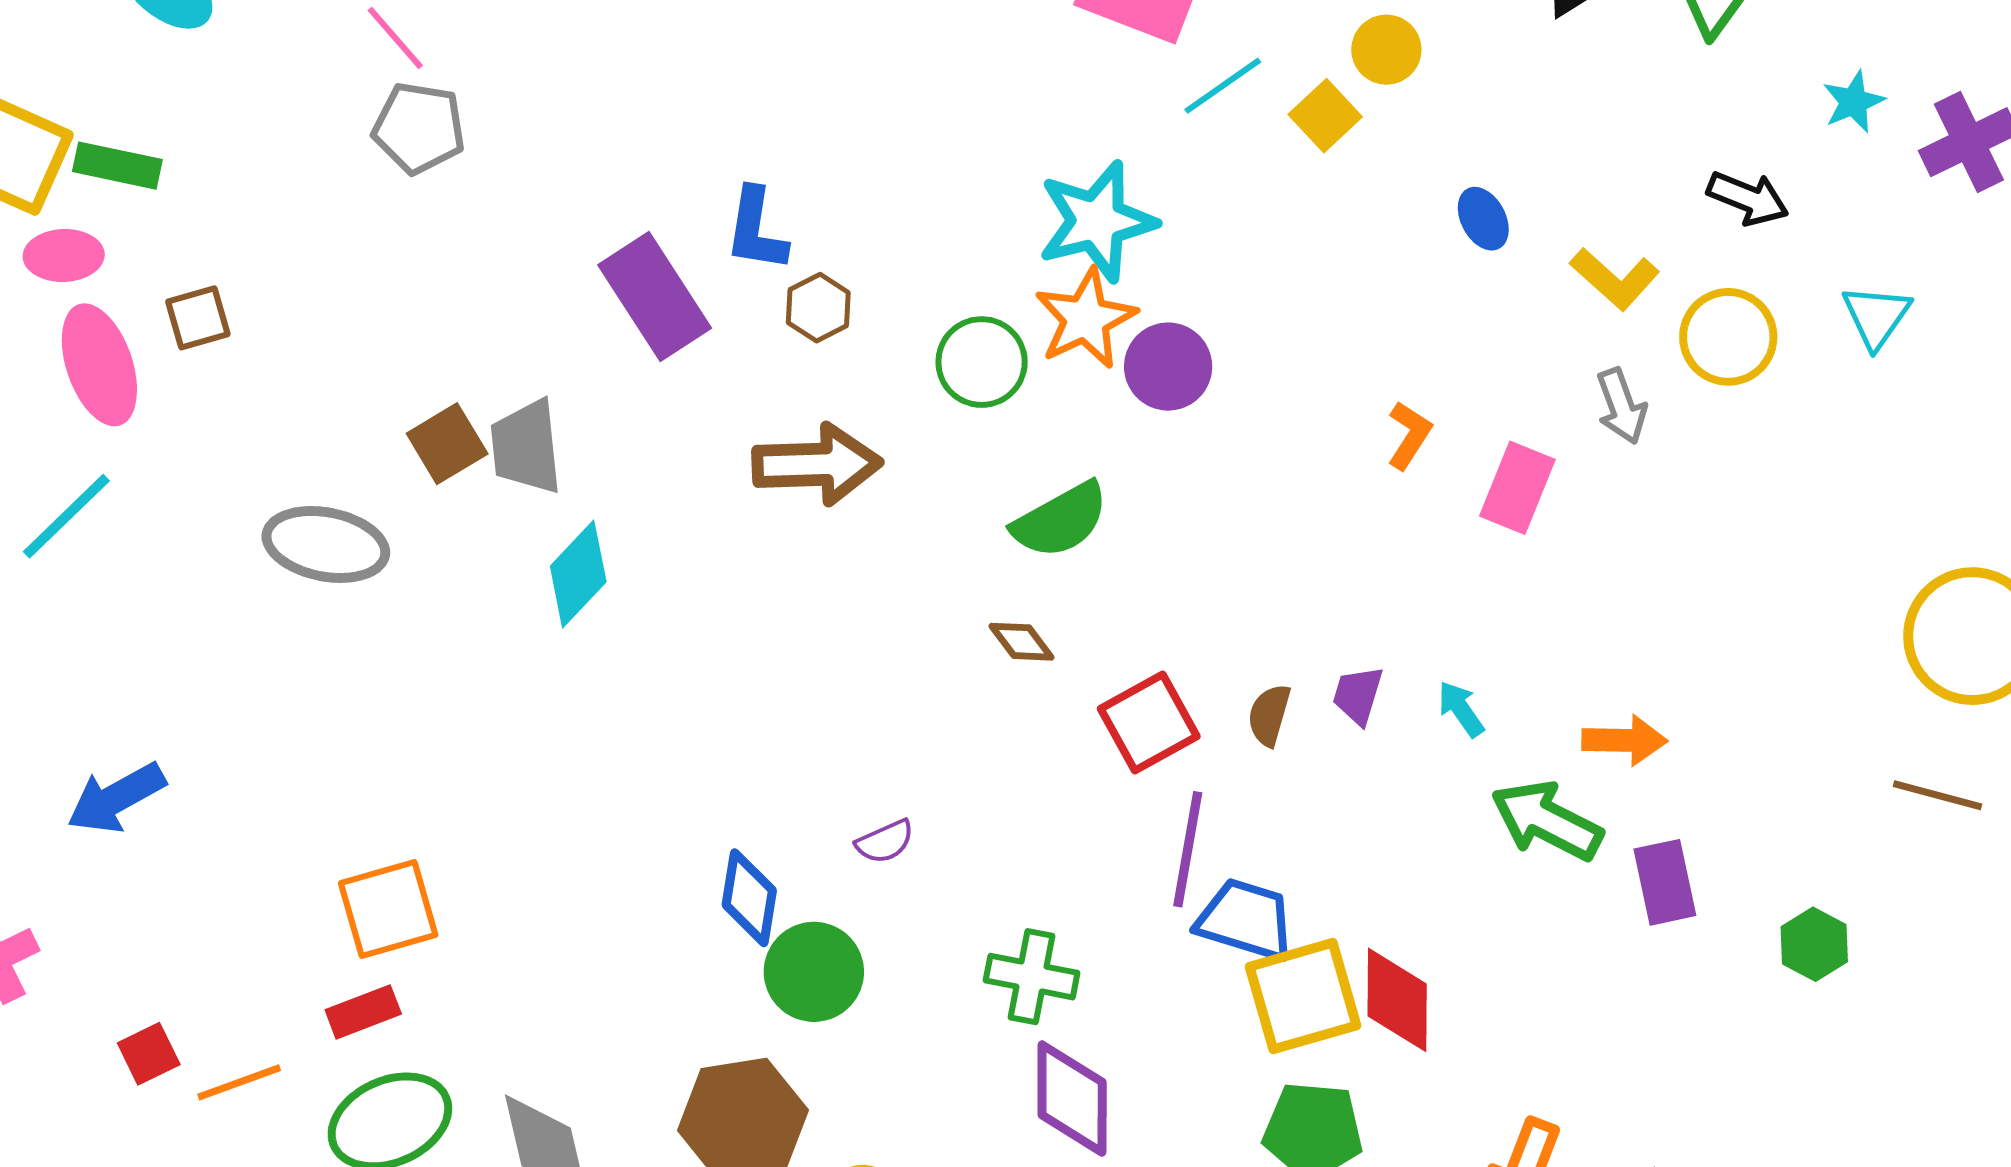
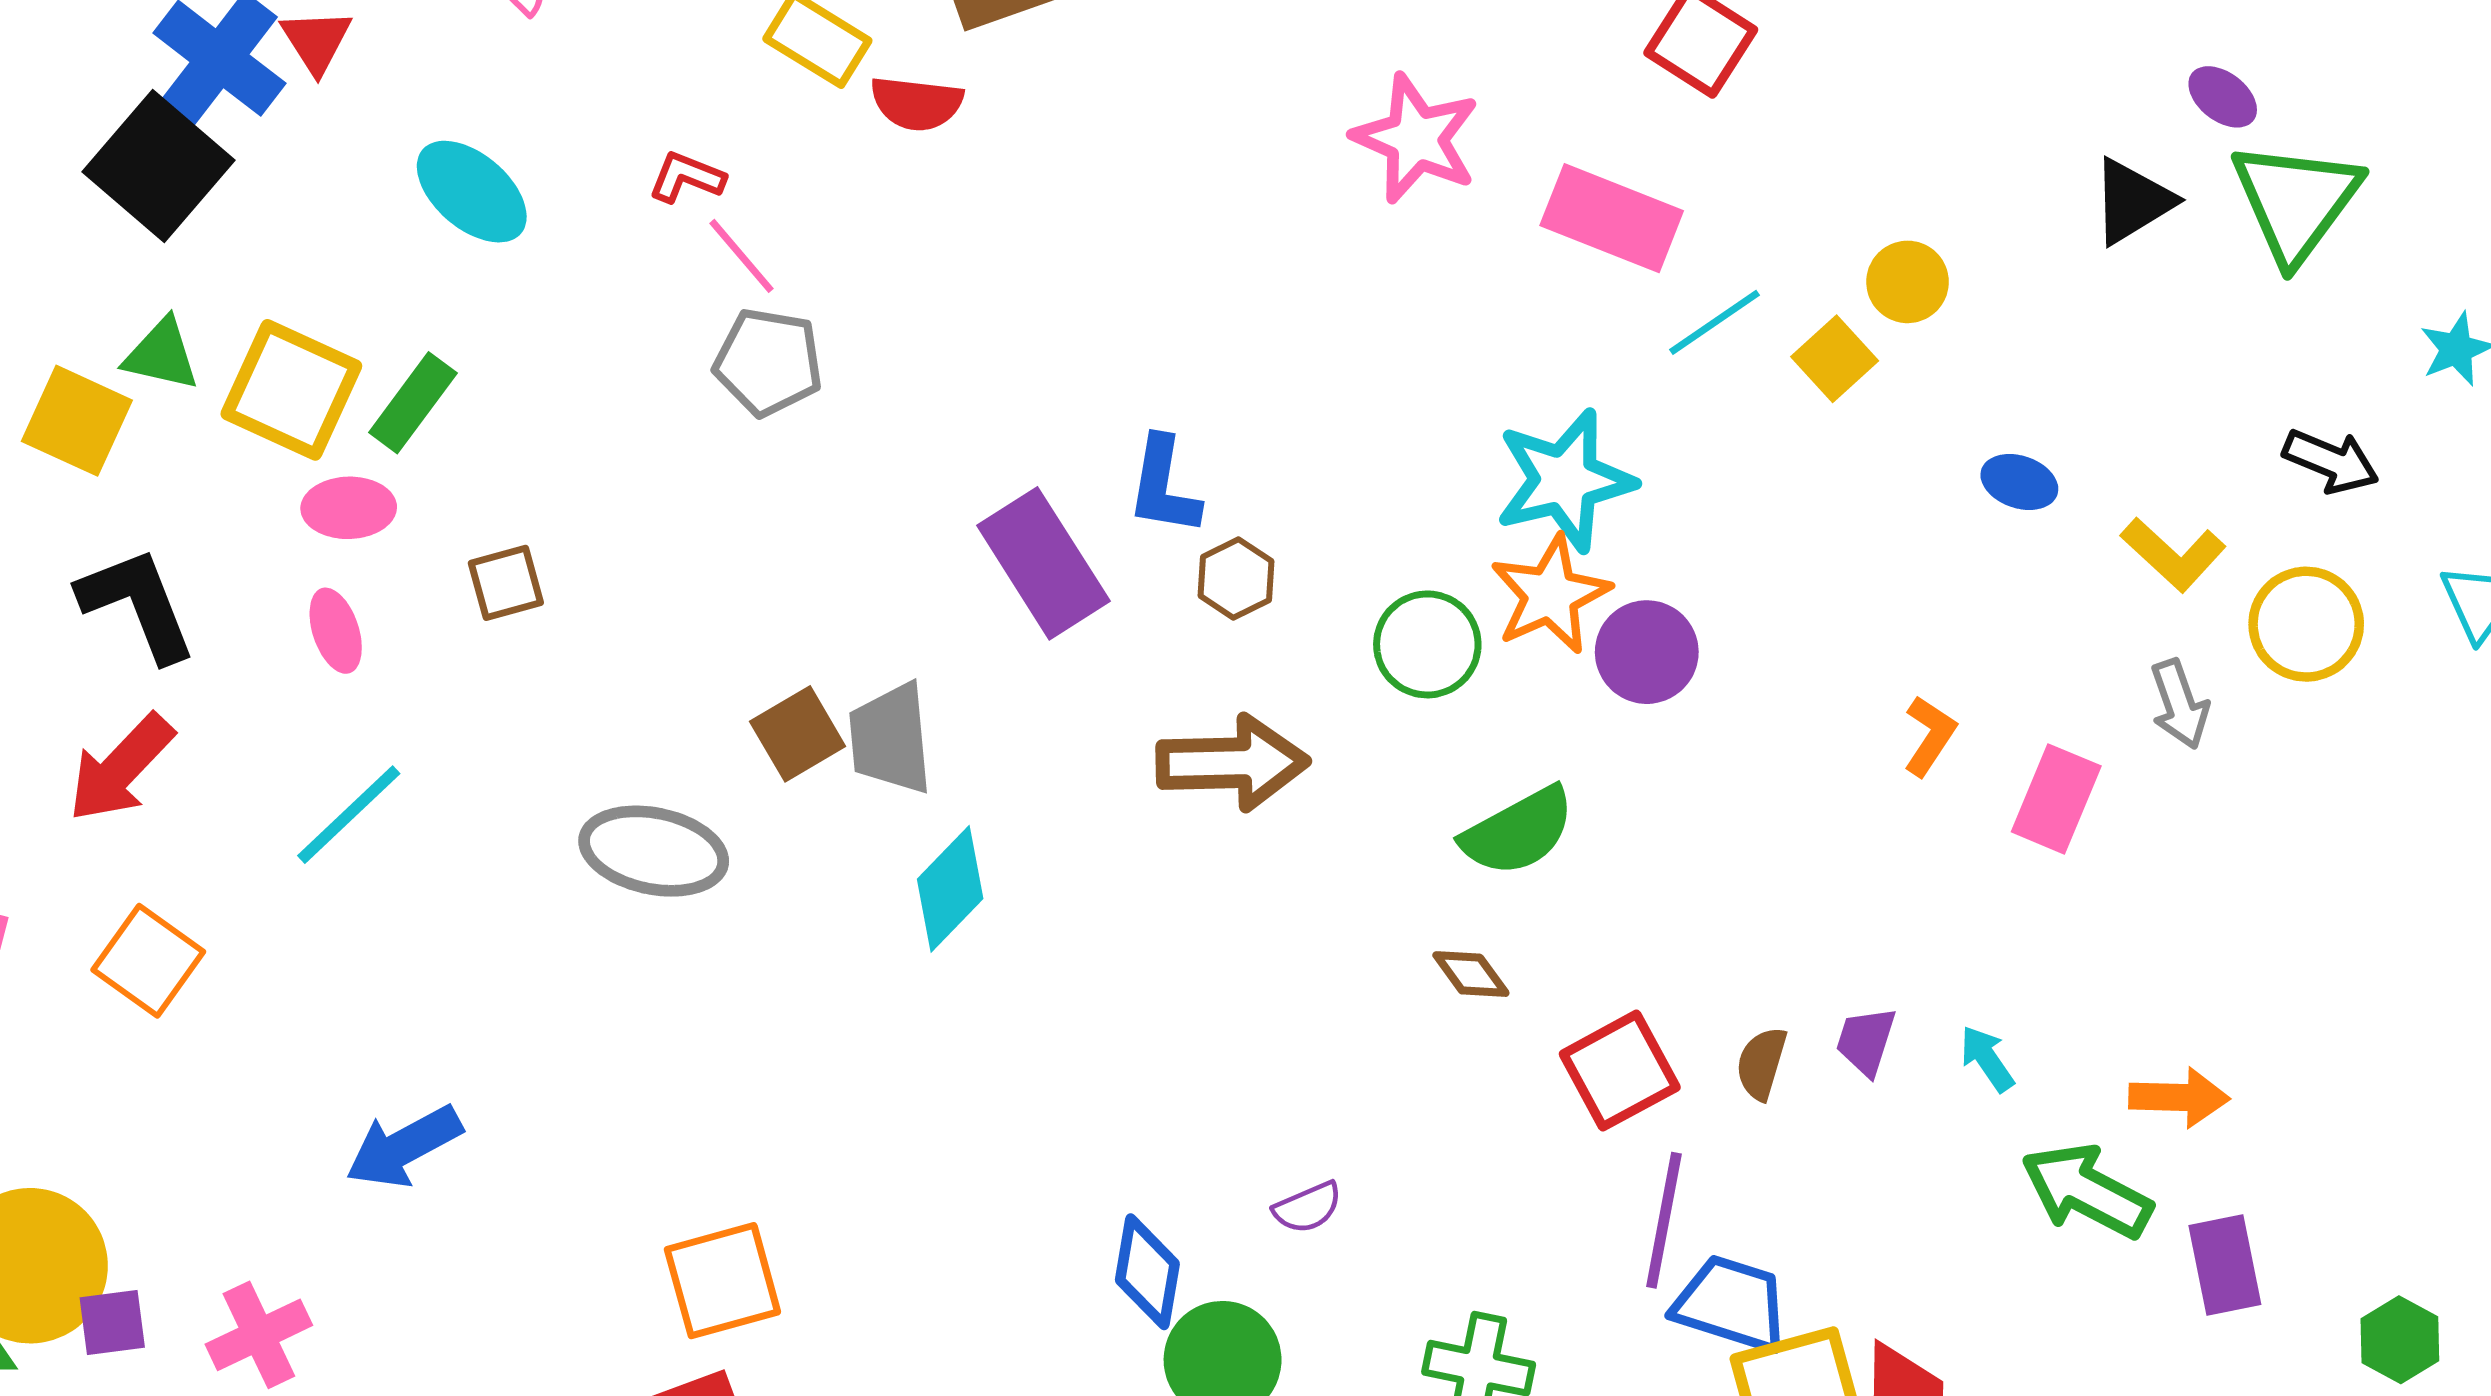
green rectangle: (117, 166) -> (413, 403), turned -66
blue ellipse: (1483, 219) -> (2019, 482), turned -44
pink ellipse: (99, 365) -> (336, 631), moved, size x0.6

